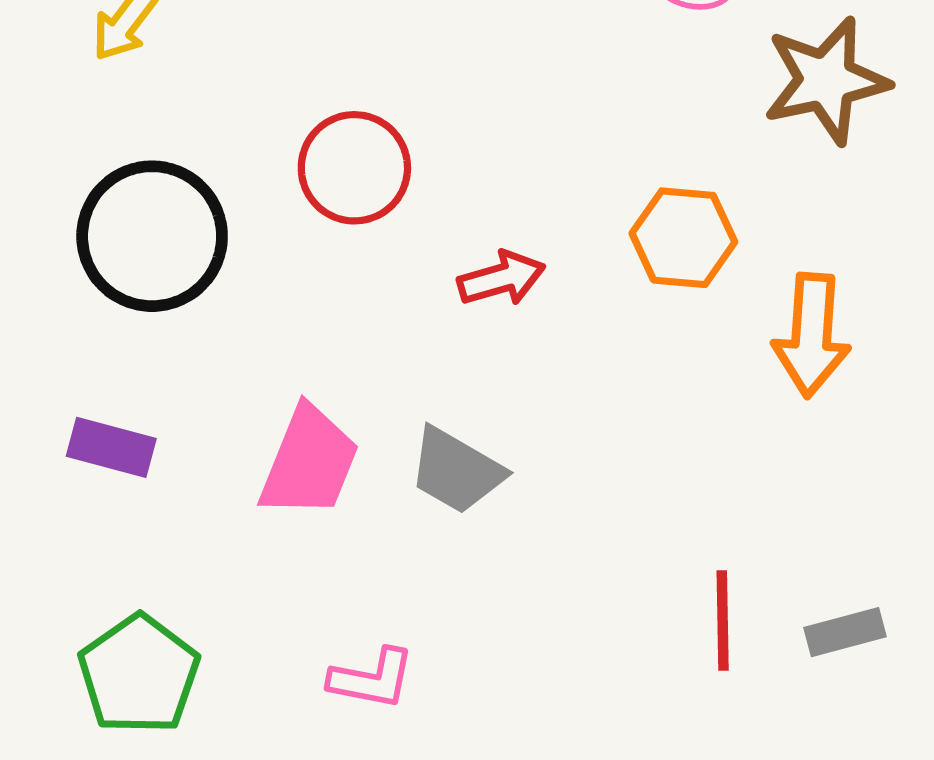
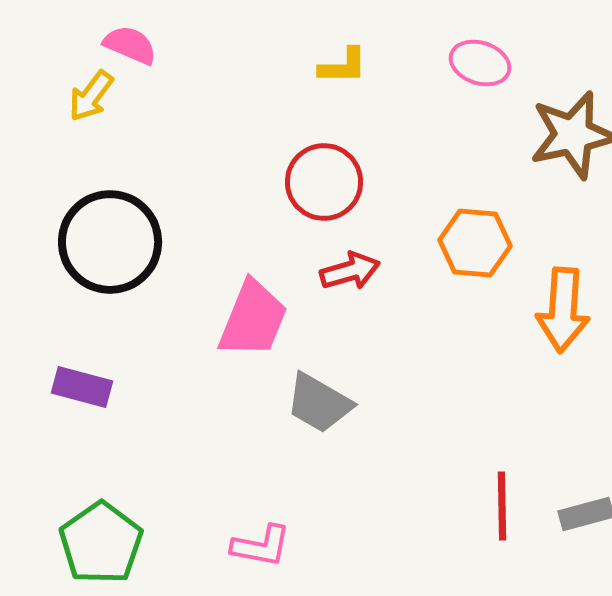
red circle: (354, 168) -> (324, 182), moved
pink trapezoid: (309, 462) -> (253, 319), moved

